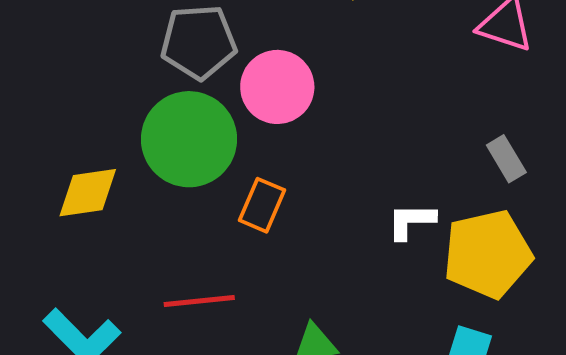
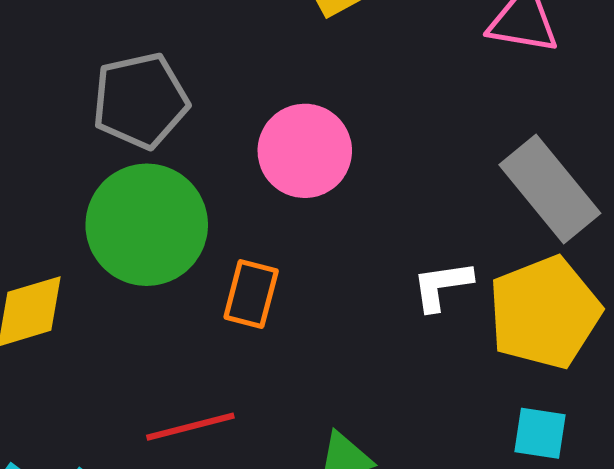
pink circle: (277, 87) -> (305, 151), moved
gray rectangle: (506, 159) -> (550, 189), size x1.8

